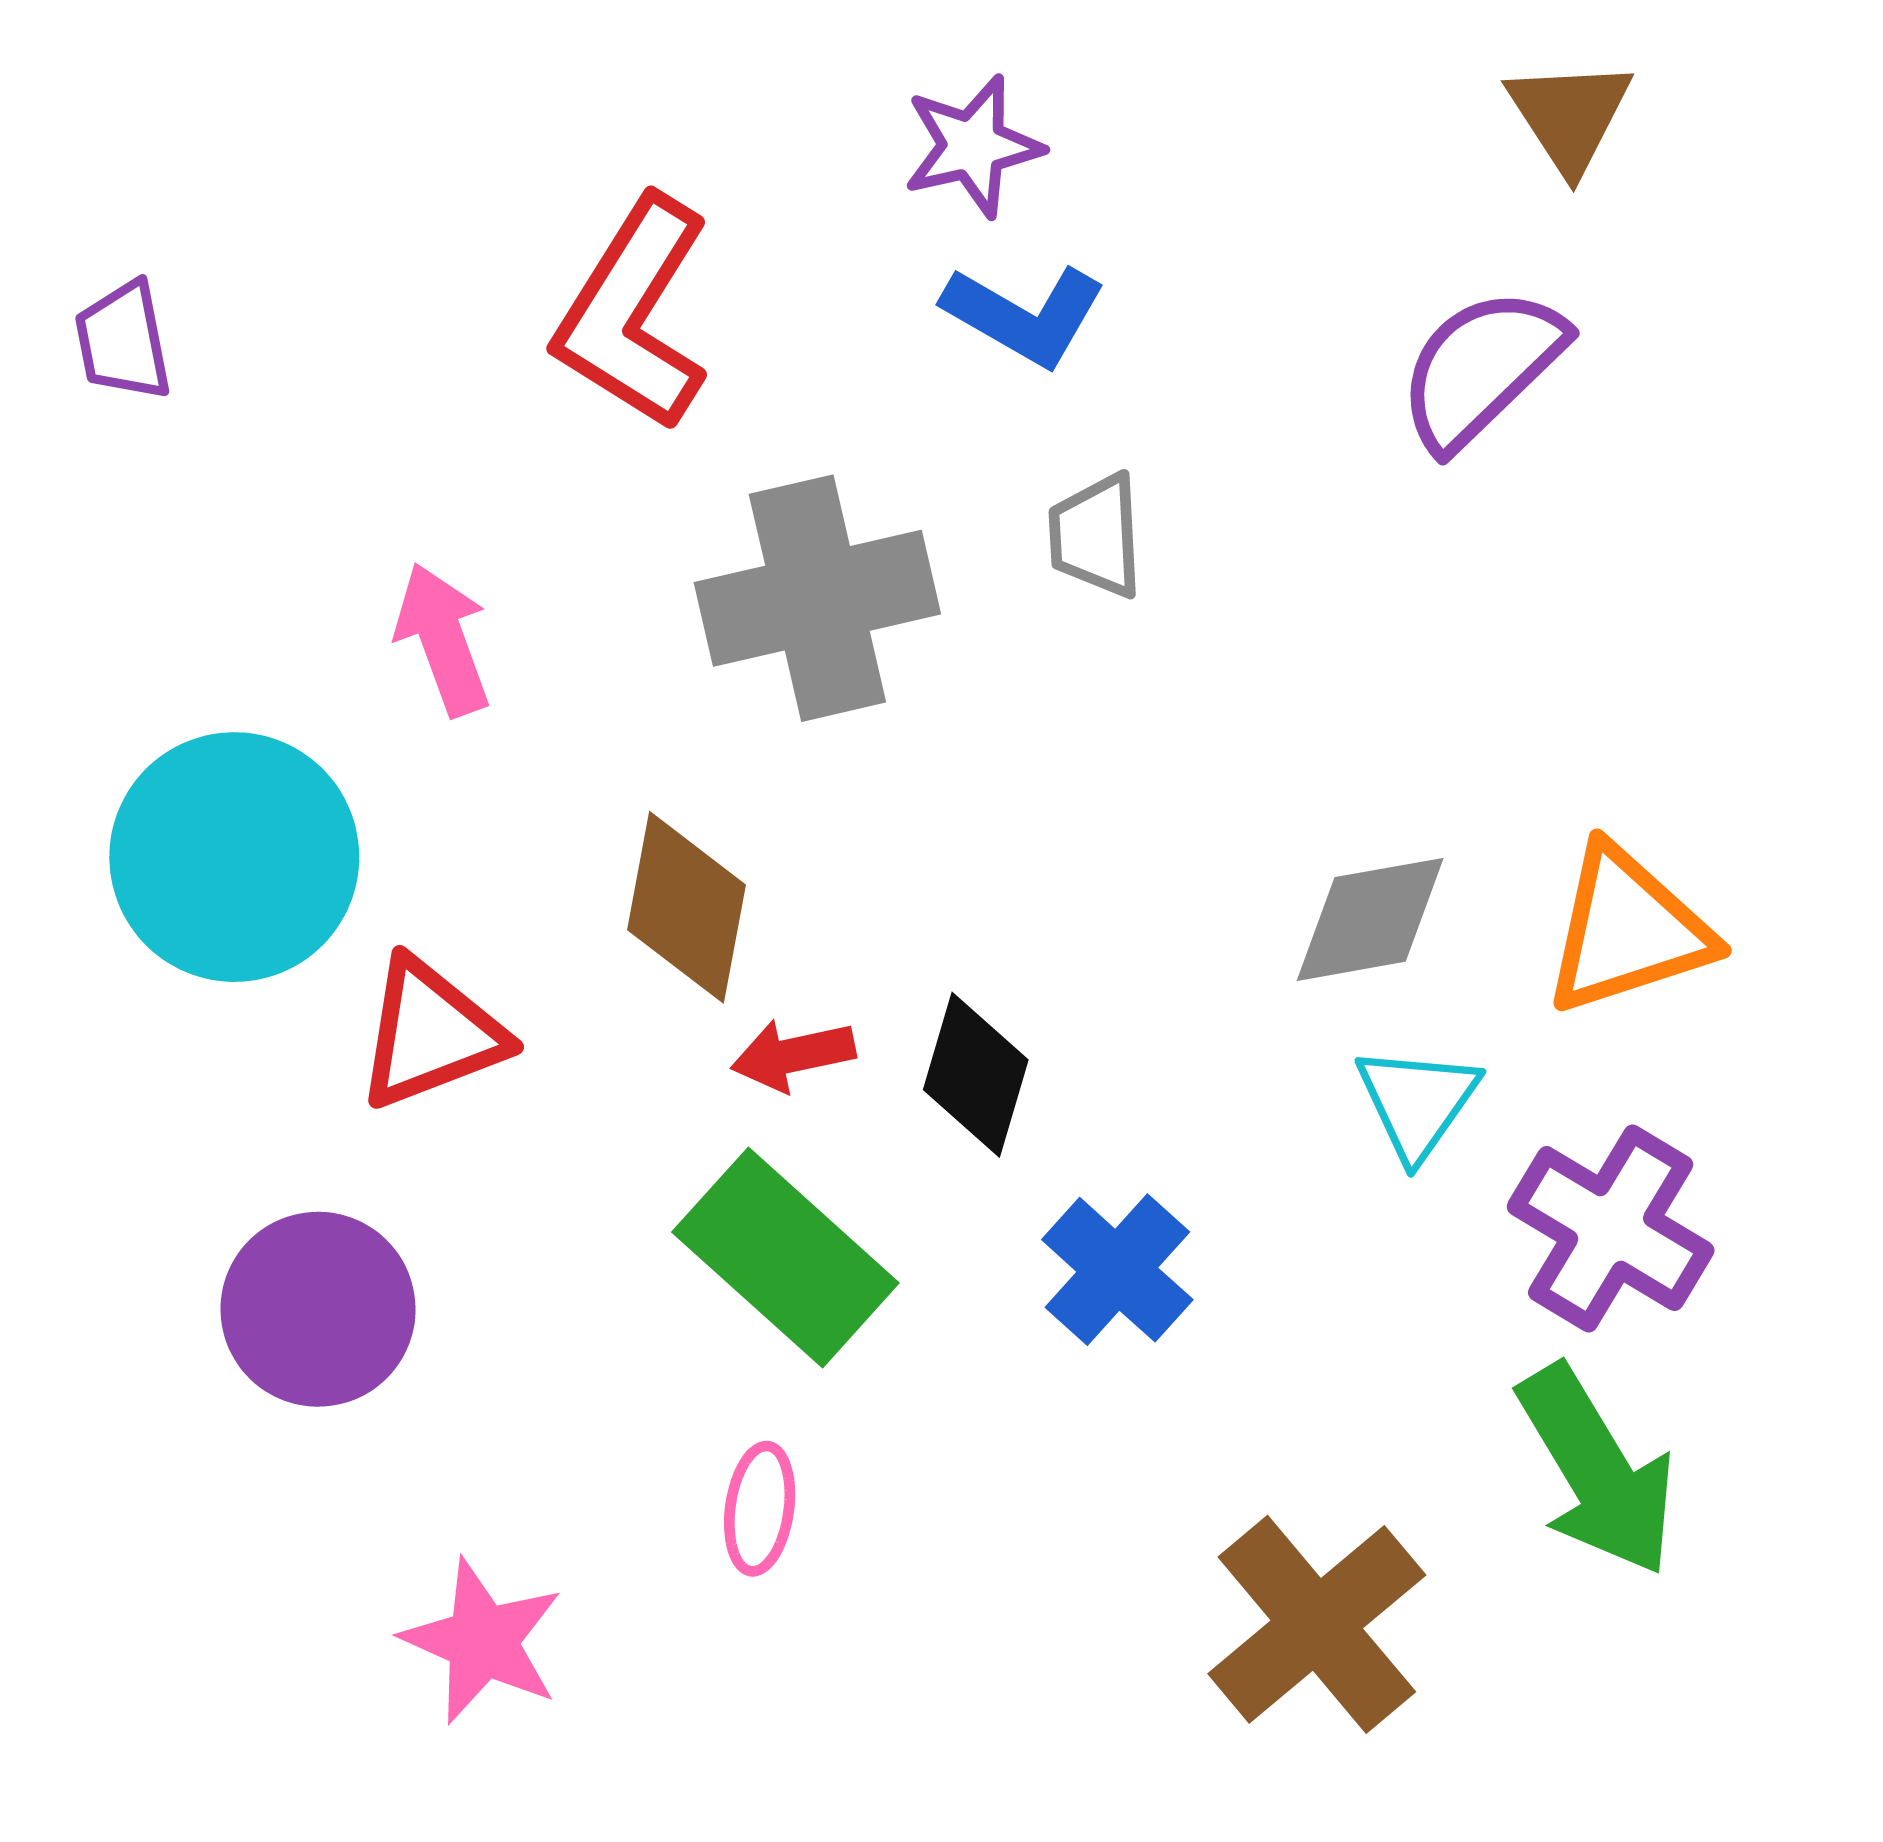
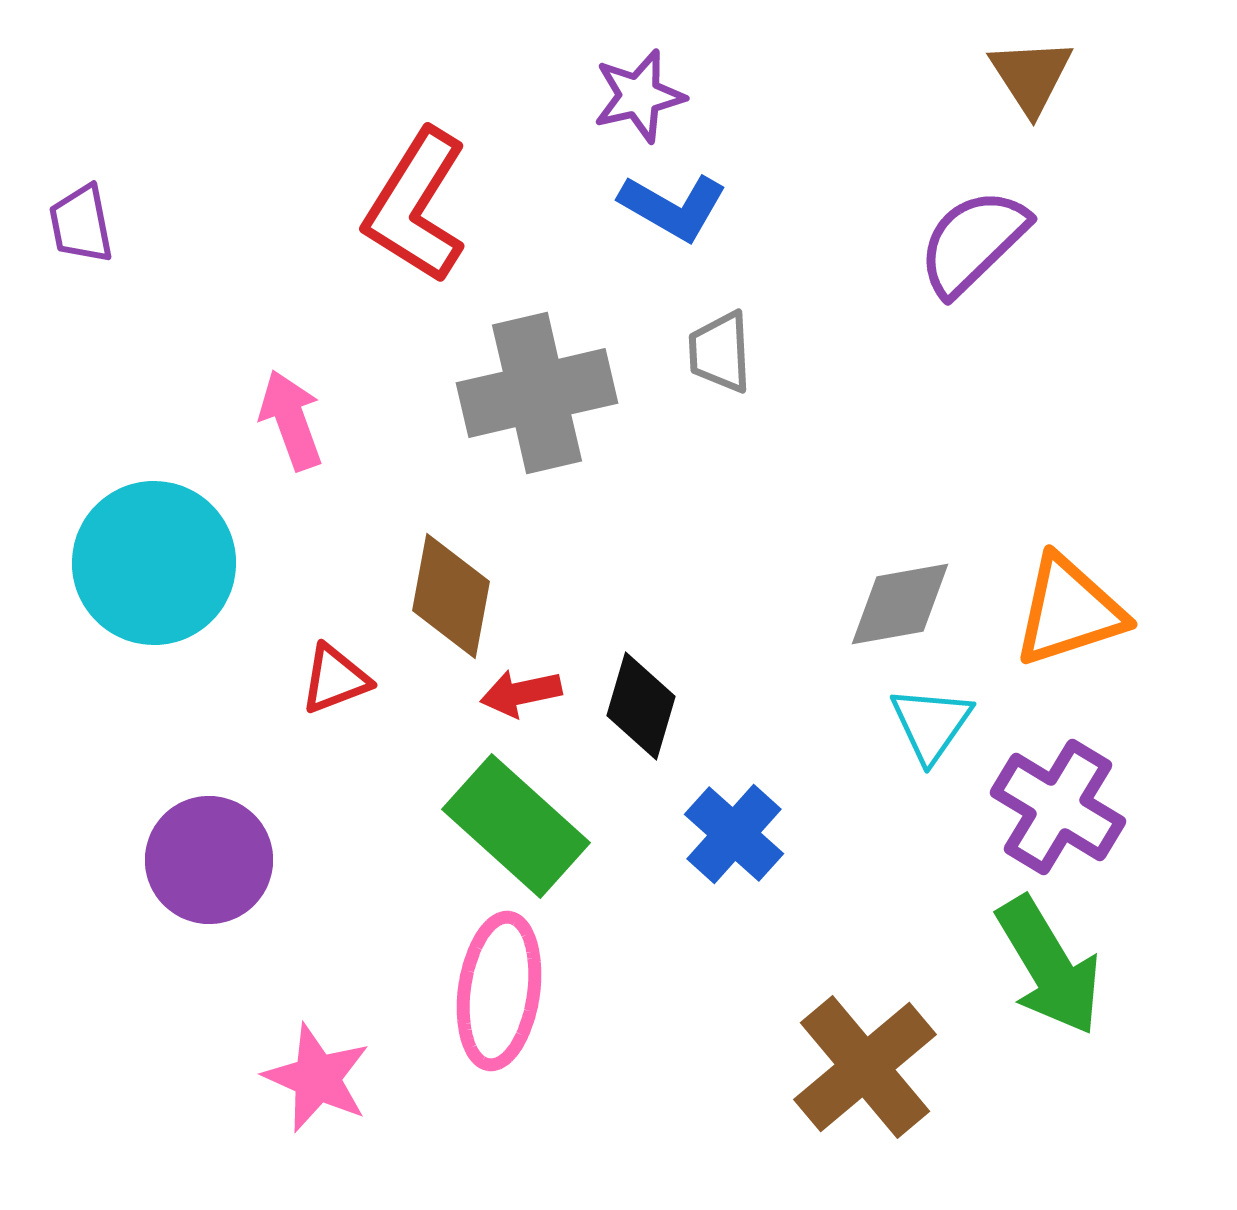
red triangle: (431, 1034) -> (335, 679), moved, size x0.7
pink ellipse: (760, 1509) -> (499, 991), size x1.8

